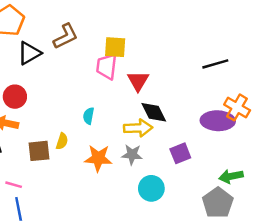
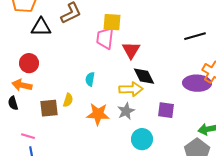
black triangle: (29, 53) -> (41, 27), turned 30
purple square: (180, 153) -> (166, 110), turned 30
gray star: (132, 155) -> (126, 111), turned -30

